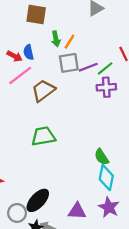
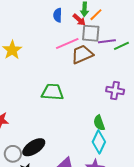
red arrow: (14, 56) -> (79, 20), moved
pink line: (20, 76) -> (67, 43), moved
purple cross: (106, 87) -> (115, 90), moved
brown trapezoid: (43, 91) -> (82, 54), moved

